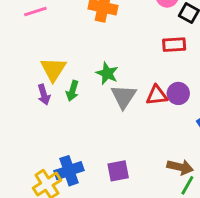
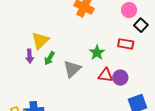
green star: (107, 73) -> (97, 53), moved
gray triangle: (124, 97) -> (72, 69), moved

